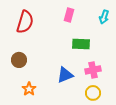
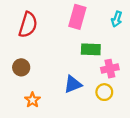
pink rectangle: (69, 15) -> (77, 17), size x1.5
pink cross: (93, 70) -> (110, 69), moved
yellow circle: (93, 93) -> (104, 92), moved

